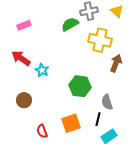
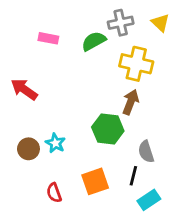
pink rectangle: (24, 25) -> (48, 38), moved, turned 32
brown arrow: (116, 63) -> (131, 102), moved
cyan star: (42, 70) -> (55, 143), moved

